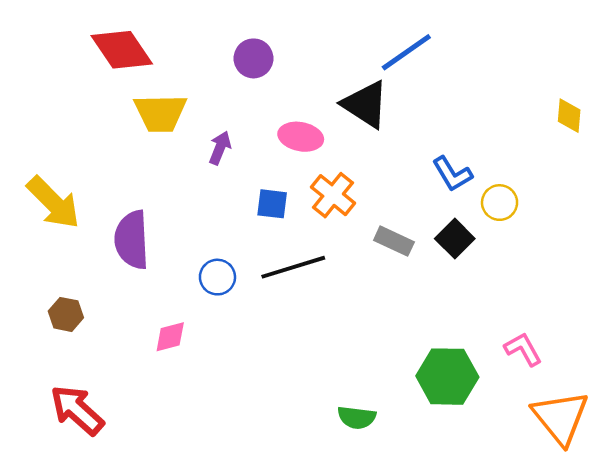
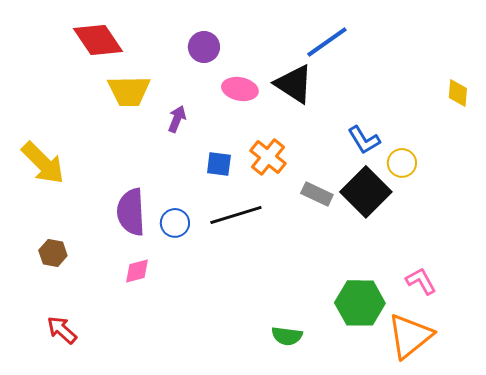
pink ellipse: (301, 137) -> (240, 89), moved
black square: (455, 239) -> (366, 192), size x1.6
purple semicircle: (132, 240) -> (131, 212), moved
red arrow: (77, 410) -> (62, 330), size x0.7
orange triangle: (560, 418) -> (410, 336), moved, turned 30

